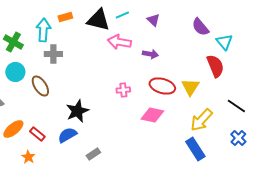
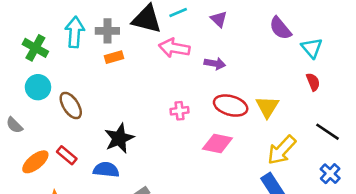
orange rectangle: (65, 17) -> (114, 57), moved
gray cross: (53, 54) -> (107, 31), moved
red semicircle: (215, 66) -> (313, 82), moved, size x0.6
red rectangle: (37, 134) -> (67, 155), moved
blue semicircle: (67, 135) -> (106, 170), turned 36

